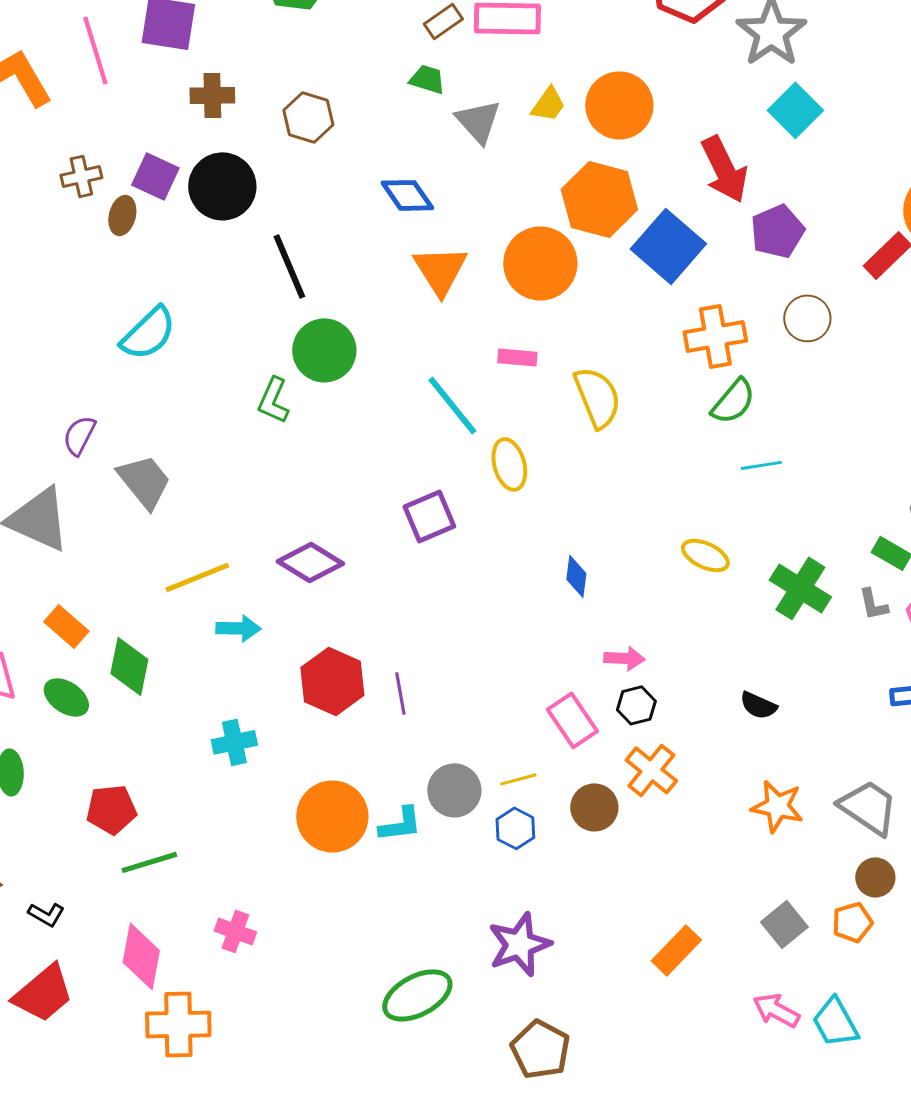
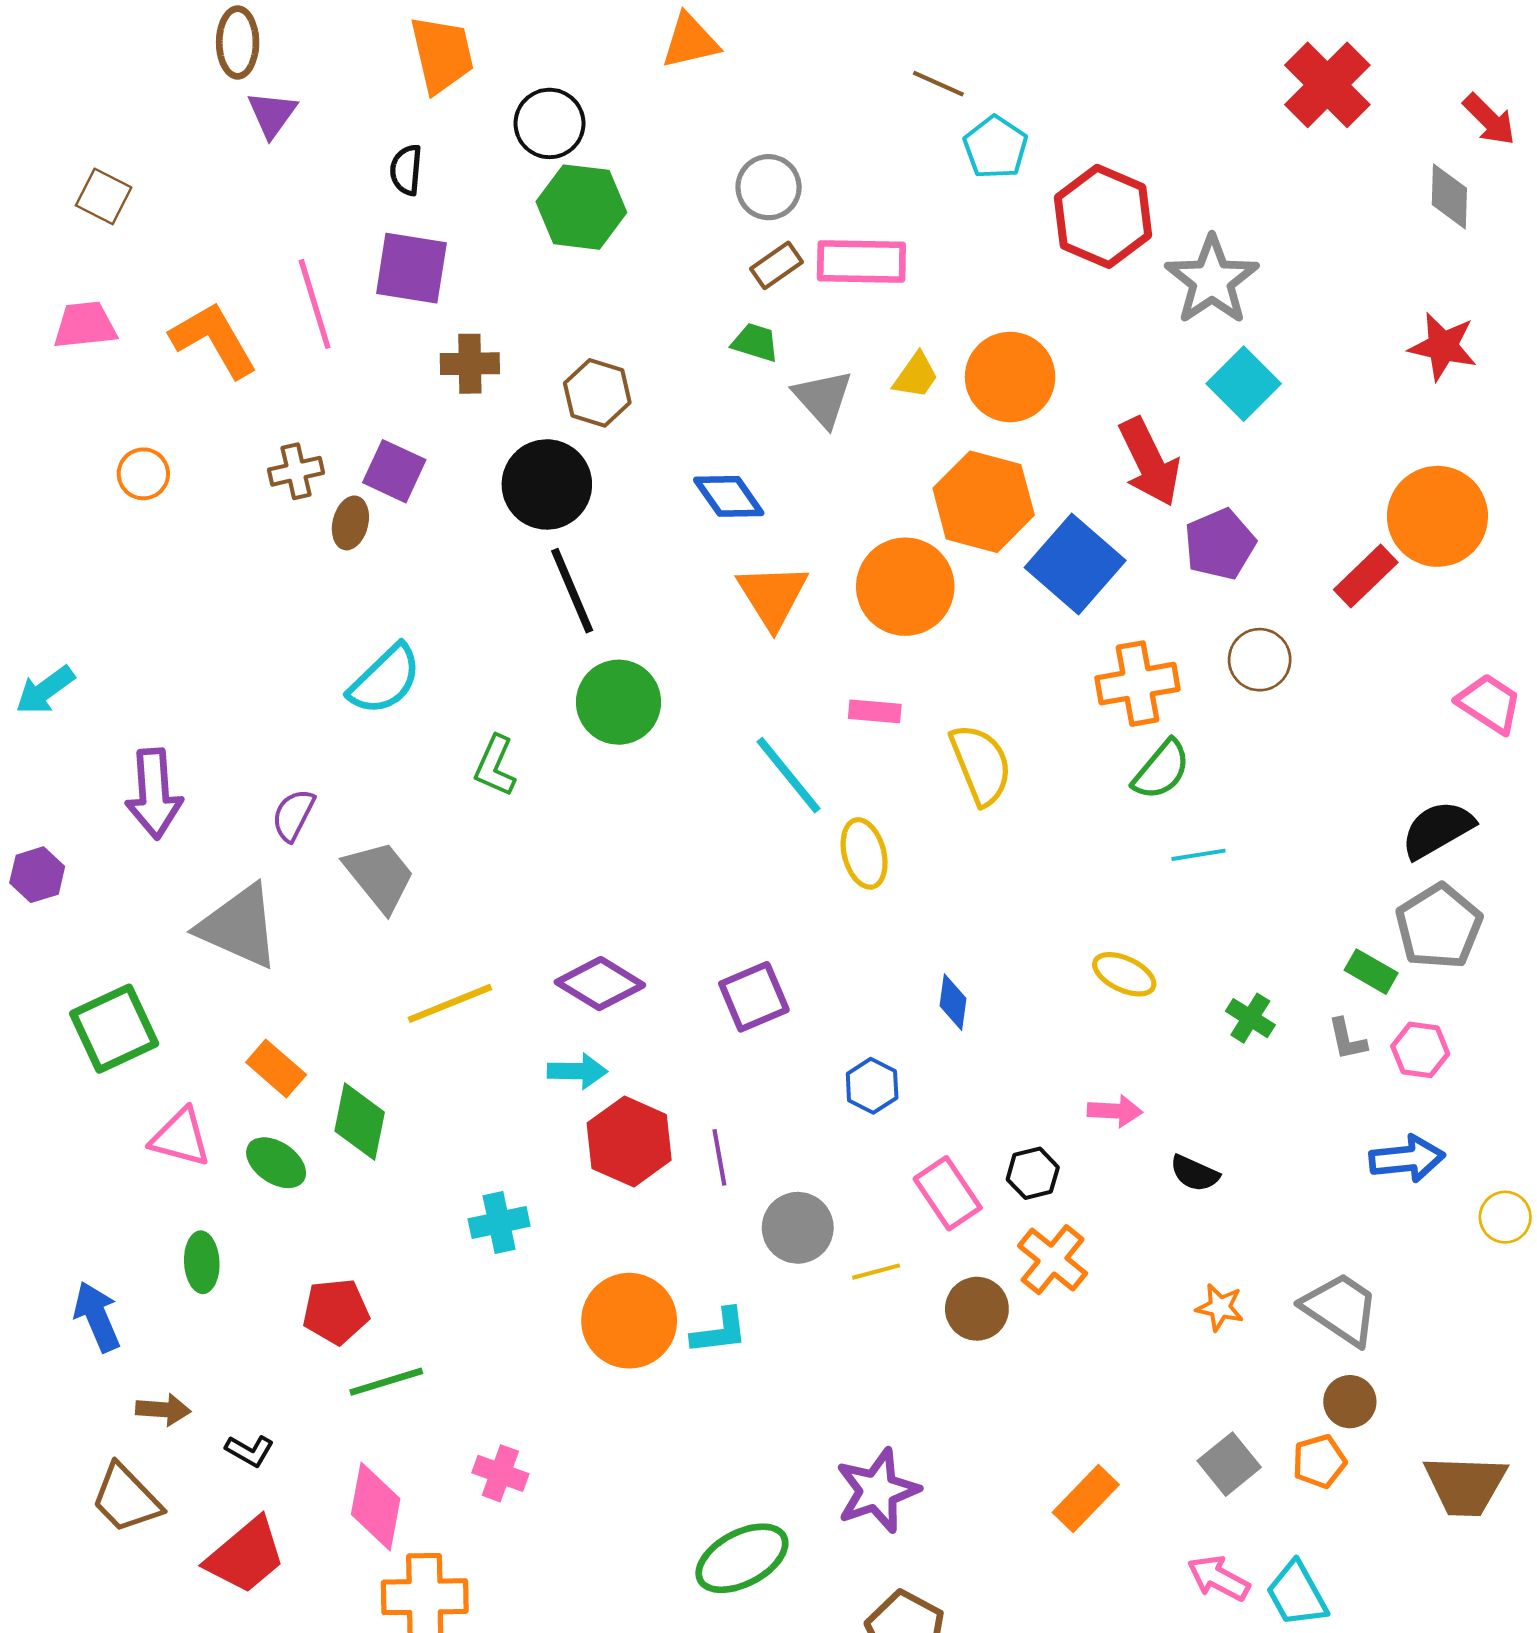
black circle: (222, 186) -> (547, 484), moved
green L-shape: (273, 400) -> (495, 766), moved
purple square: (429, 516) -> (754, 997), moved
green cross: (800, 588) -> (1250, 1018), size x0.6
cyan arrow: (238, 628) -> (577, 1071), moved
pink arrow: (624, 658) -> (1115, 1111), moved
gray circle: (454, 790) -> (798, 1228), moved
orange star: (777, 806) -> (1220, 1307), size x0.7
blue hexagon: (515, 828) -> (872, 1086), moved

